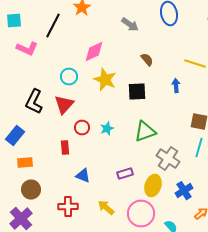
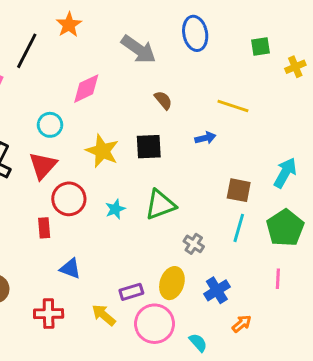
gray arrow: (130, 25) -> (139, 49), size x1.4
yellow star: (105, 80) -> (102, 151), moved
blue arrow: (176, 86) -> (205, 138), turned 80
red circle: (82, 128) -> (69, 199), size x1.5
cyan star: (107, 129) -> (115, 209), moved
gray cross: (168, 159) -> (194, 244), size x0.6
purple rectangle: (125, 174) -> (131, 292), moved

